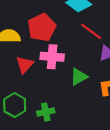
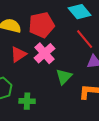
pink cross: (52, 57) -> (45, 53), turned 30
green triangle: (79, 77) -> (64, 77), turned -30

